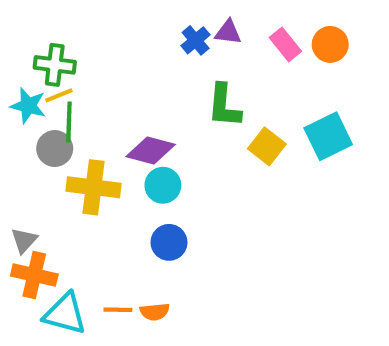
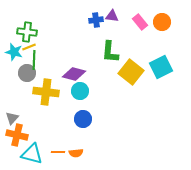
blue cross: (196, 40) -> (96, 20), turned 32
yellow square: (267, 146) -> (131, 72), size x1.4

